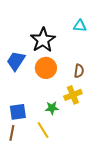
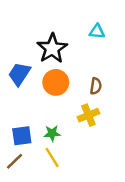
green star: (52, 108) -> (52, 133), moved
brown line: (12, 133) -> (15, 161), turned 35

